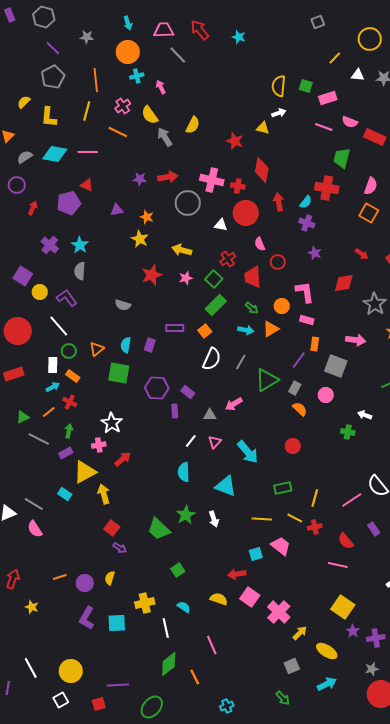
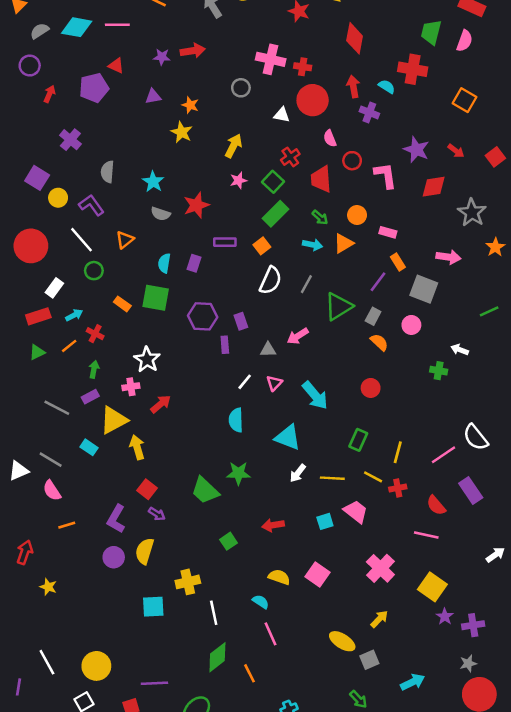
red diamond: (262, 170) -> (355, 38), moved
red arrow: (168, 177) -> (193, 51), moved
purple star: (140, 179) -> (162, 57), moved
pink semicircle: (371, 186) -> (465, 41), moved
cyan semicircle: (306, 202) -> (387, 87), turned -96
gray circle: (188, 203) -> (241, 88), size x0.6
purple cross: (307, 223) -> (369, 112), moved
cyan star: (80, 245) -> (153, 182), moved
yellow arrow: (182, 250) -> (233, 146), turned 102
purple star: (315, 253) -> (416, 150), moved, size x1.5
red star: (152, 275) -> (196, 205), moved
pink L-shape: (305, 292) -> (385, 175), moved
orange rectangle: (315, 344) -> (398, 262), turned -40
orange triangle: (97, 349) -> (125, 240), moved
white rectangle: (53, 365) -> (54, 288), moved, turned 35
red rectangle: (14, 374) -> (38, 316), moved
orange rectangle: (73, 376) -> (122, 304), moved
purple rectangle: (188, 392) -> (241, 321), turned 32
gray line: (39, 439) -> (57, 408), moved
green rectangle: (283, 488) -> (358, 440), turned -54
green star: (186, 515) -> (238, 473), turned 30
white arrow: (214, 519) -> (298, 473), moved, turned 56
purple rectangle: (374, 529) -> (471, 491), size x1.5
red arrow: (237, 574) -> (273, 525), moved
orange line: (60, 577) -> (67, 525), moved
yellow semicircle: (110, 578) -> (145, 551), size x1.5
cyan semicircle: (184, 607) -> (261, 602), moved
pink cross: (279, 612) -> (380, 568), moved
purple L-shape: (87, 618) -> (116, 519), moved
yellow ellipse: (327, 651) -> (342, 641), moved

